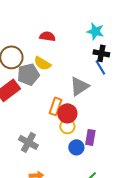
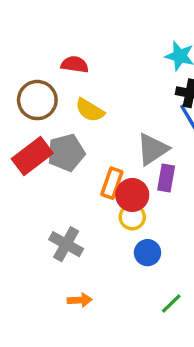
red semicircle: (47, 36) -> (75, 64), moved
gray pentagon: (28, 74) -> (66, 153), moved
purple rectangle: (90, 137) -> (166, 178), moved

